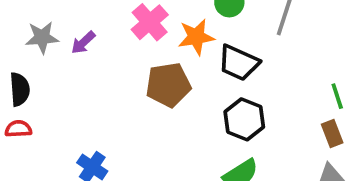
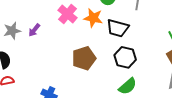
orange star: (196, 37) -> (93, 18), turned 30
brown pentagon: (168, 85) -> (84, 58), moved

